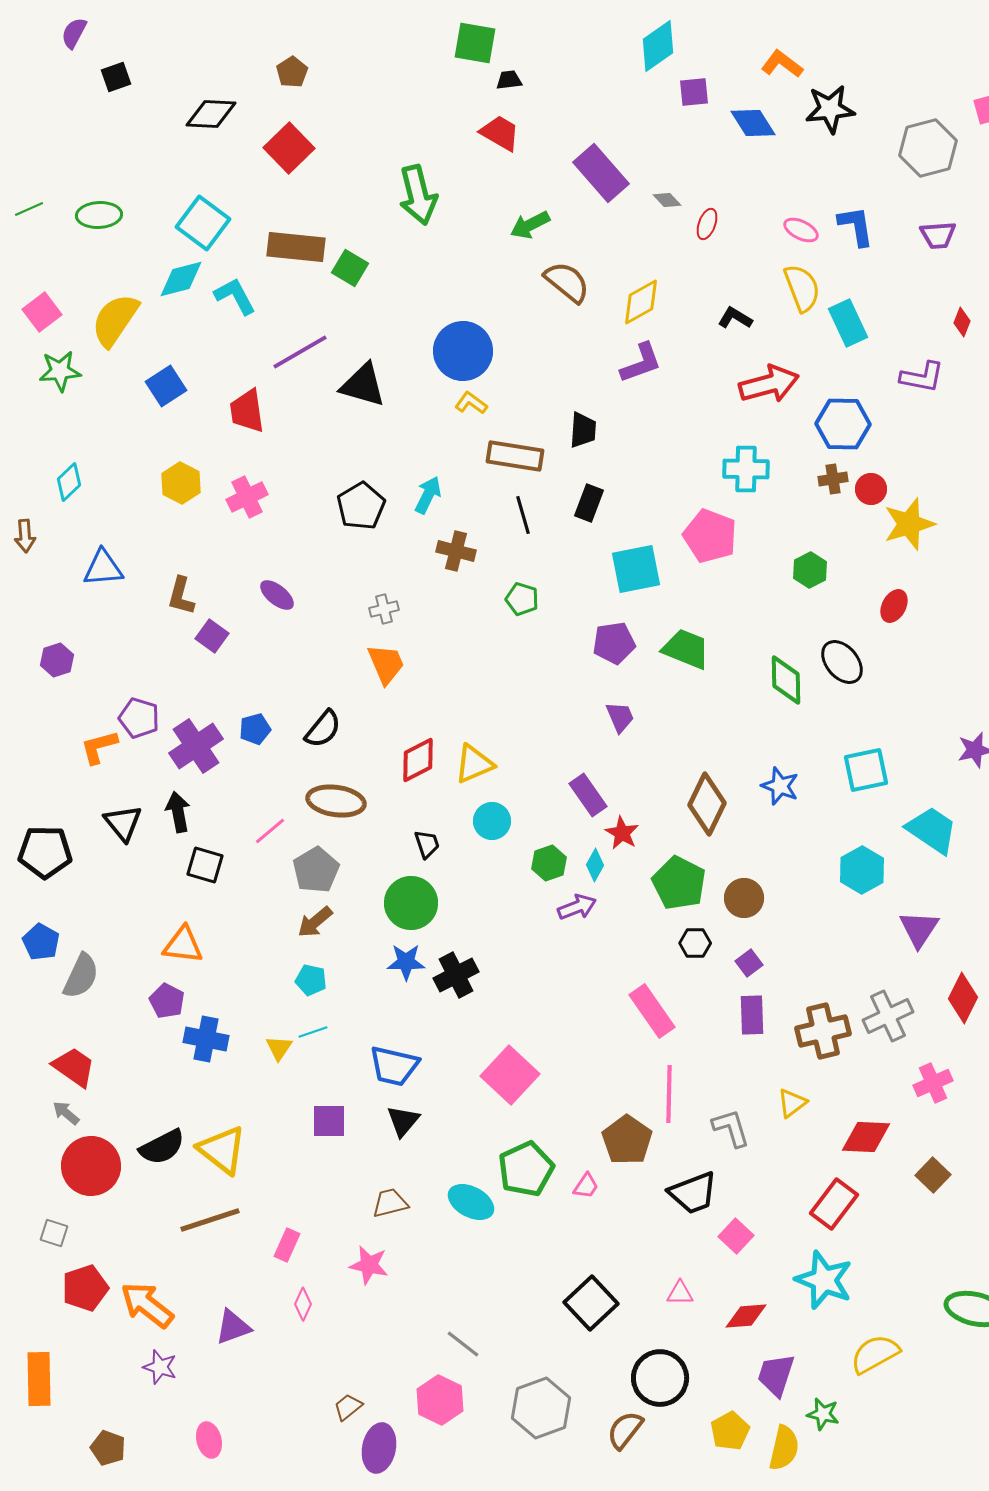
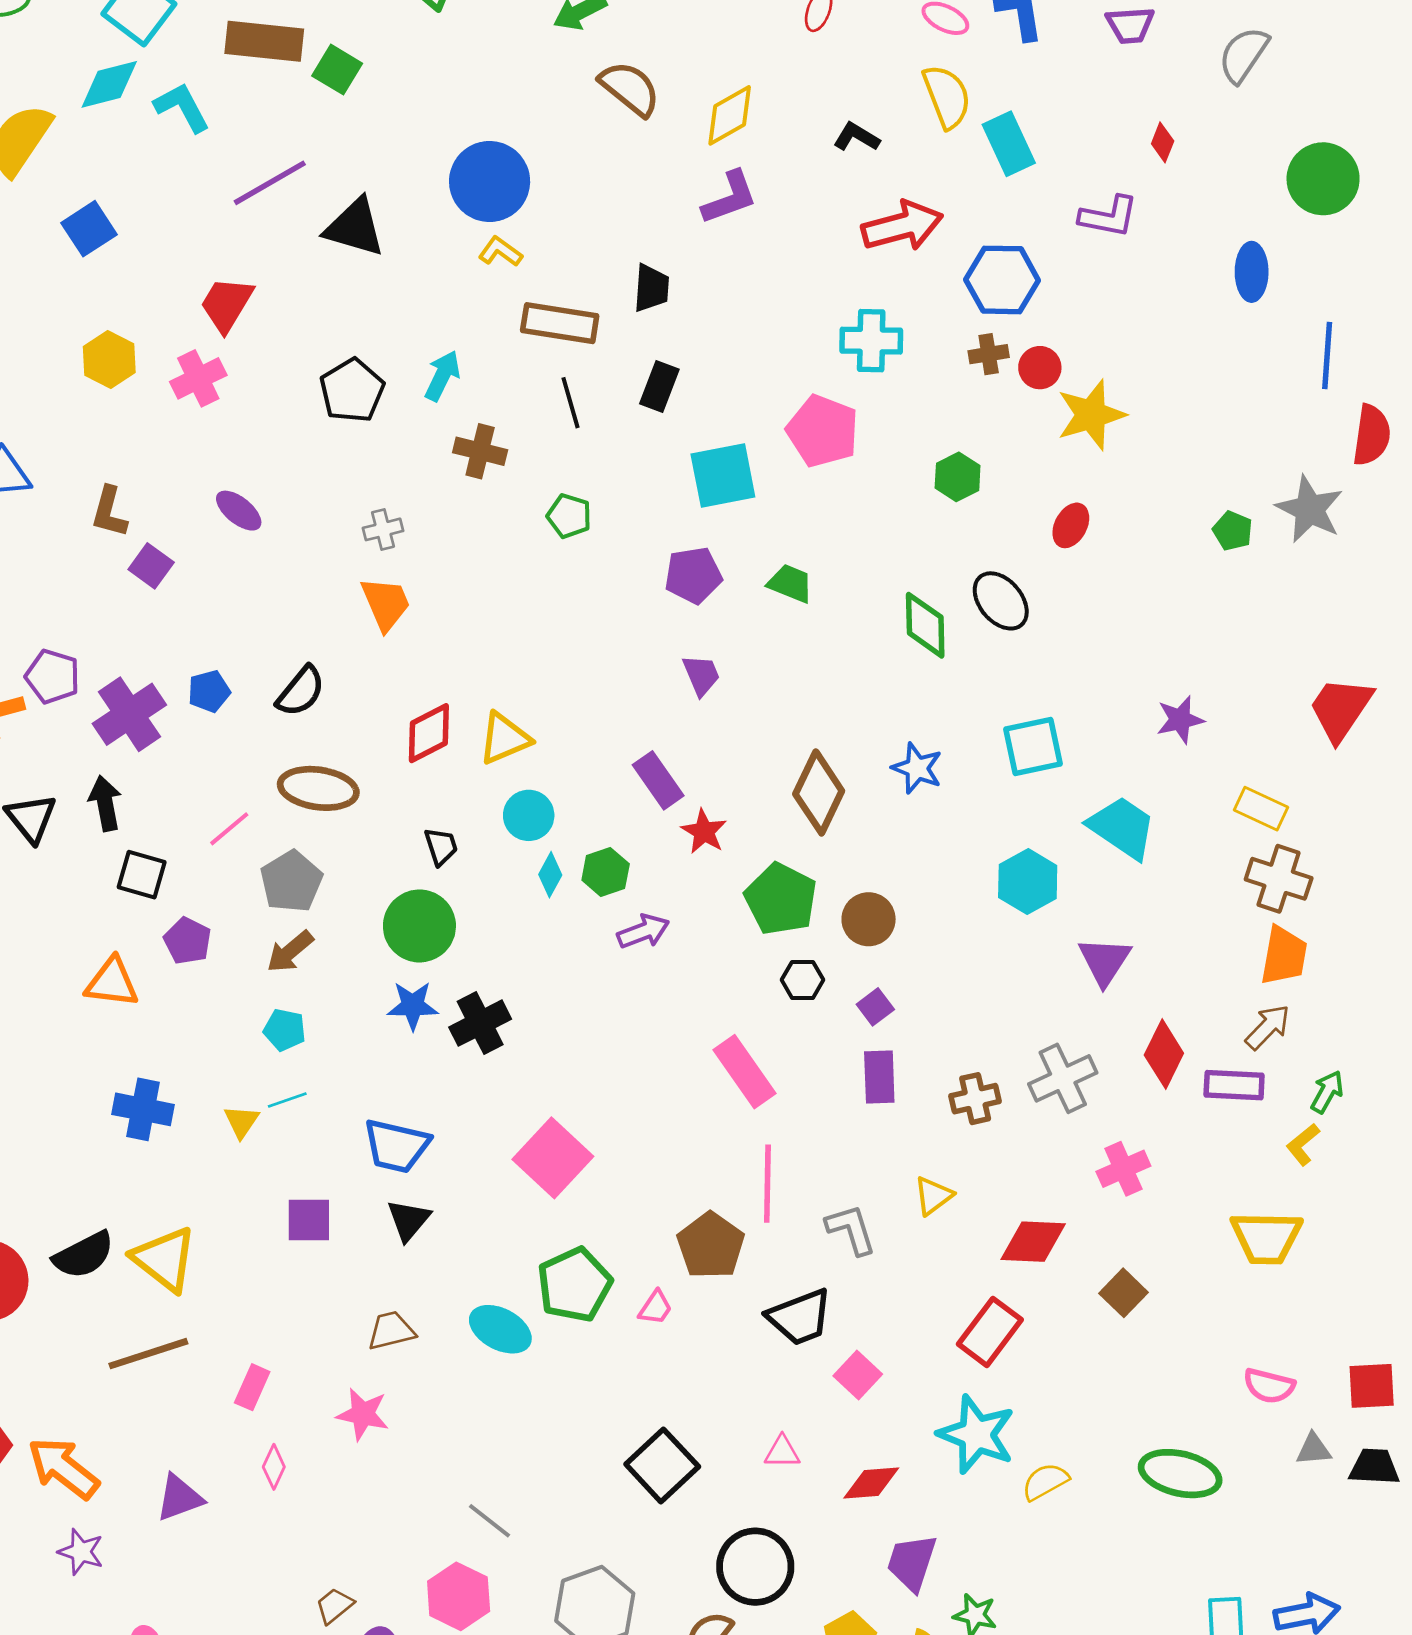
red trapezoid: (247, 411) -> (227, 304), moved, turned 39
green trapezoid: (686, 649) -> (790, 583), size x0.7
cyan diamond: (595, 865) -> (550, 875), moved
purple pentagon: (167, 1001) -> (187, 941), moved
brown cross: (823, 1031) -> (975, 1099), size x0.7
yellow semicircle: (875, 1354) -> (1045, 1482), moved, size x0.7

